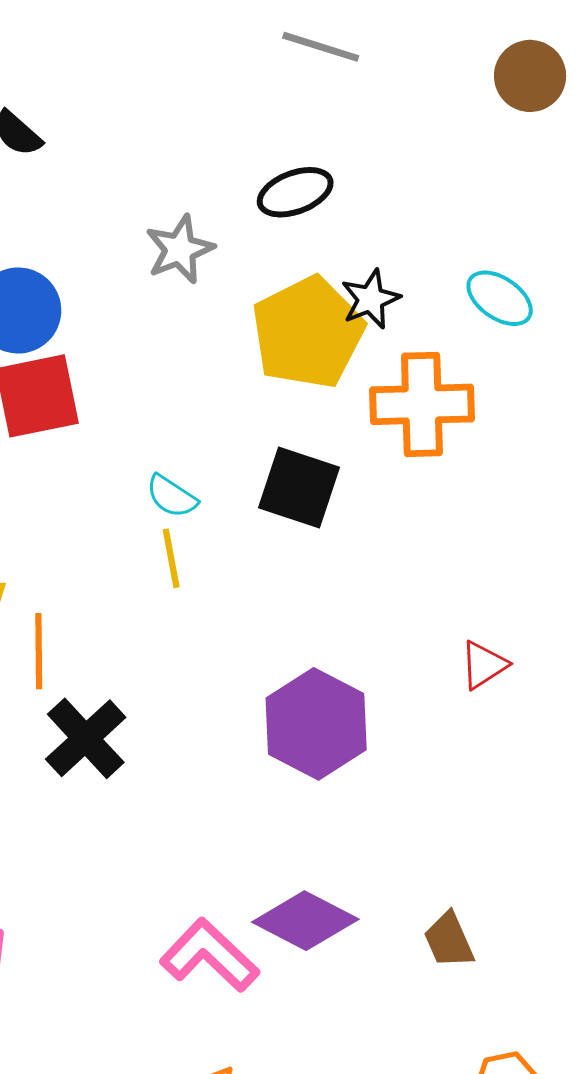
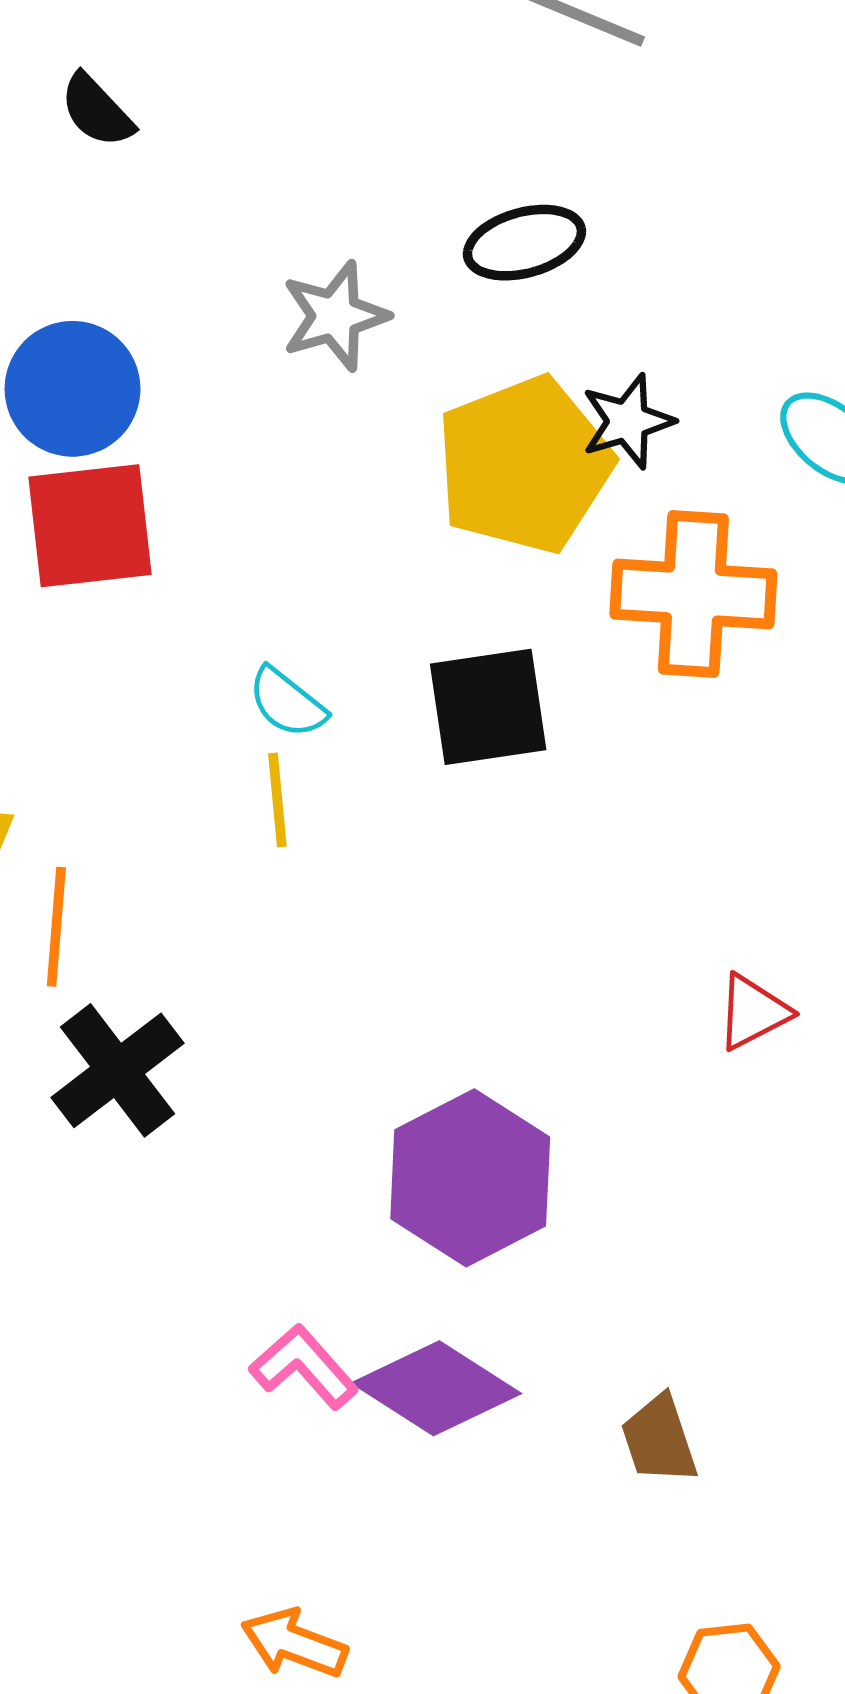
black square: (299, 487) -> (488, 707), turned -32
purple hexagon: (316, 724) -> (470, 1178), moved
pink L-shape: (209, 955) -> (304, 1367), moved, size x0.7

